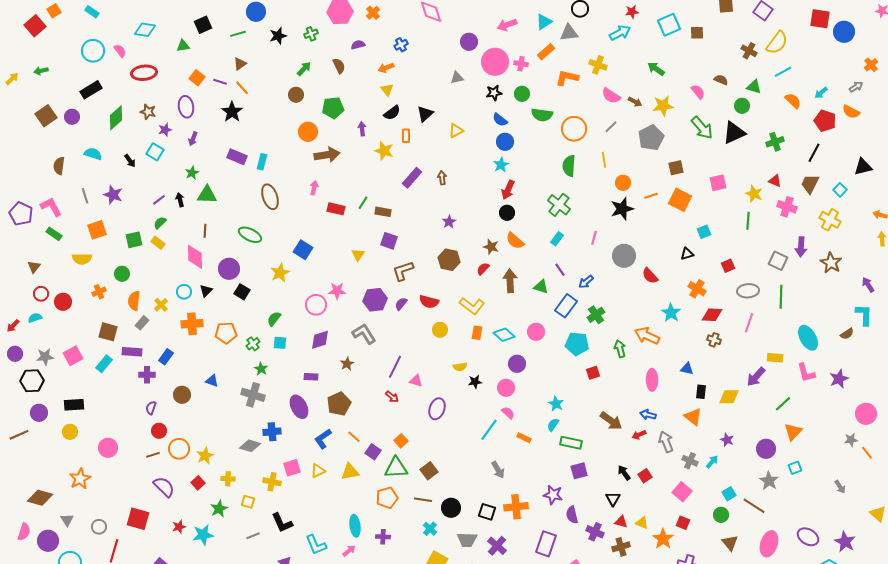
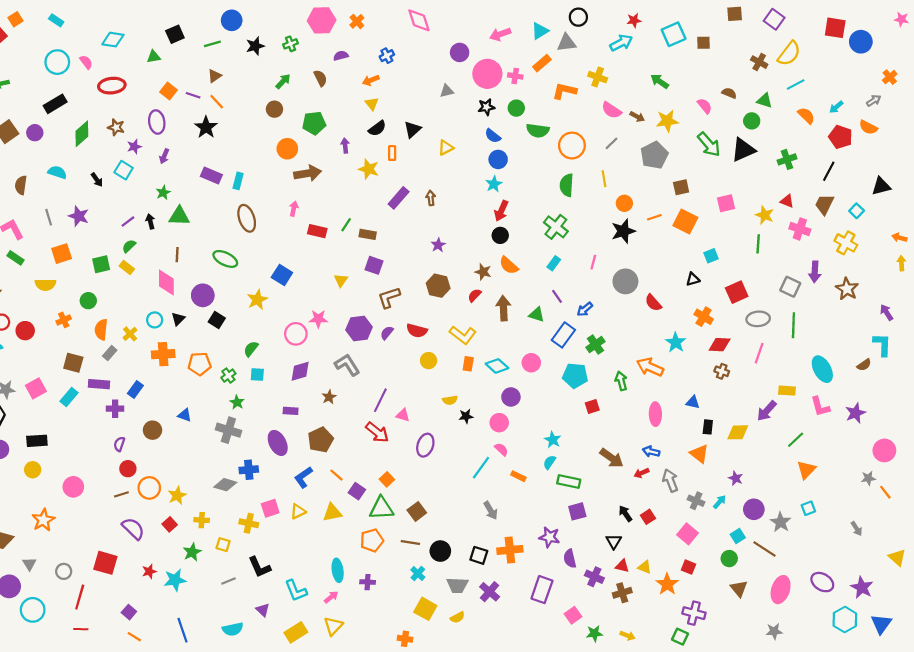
red square: (728, 266) -> (737, 292), size x1.5
red arrow: (392, 397) -> (377, 432), size x1.6
purple circle: (766, 449) -> (754, 509), moved

